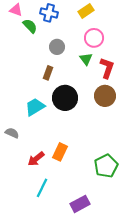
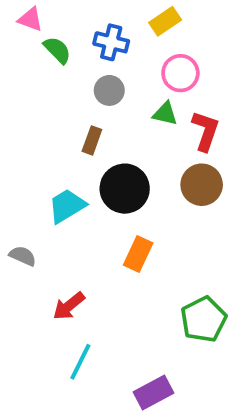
blue cross: (49, 13) -> (111, 42), moved
green triangle: (86, 59) -> (165, 114), turned -40
orange rectangle: (60, 152) -> (138, 254), moved

